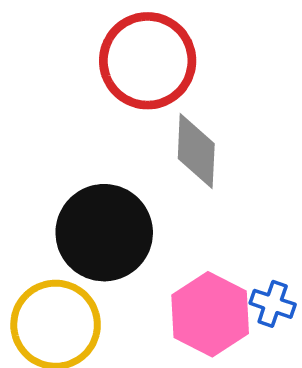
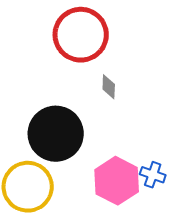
gray diamond: (196, 151) -> (109, 87), size x0.6

